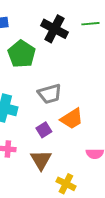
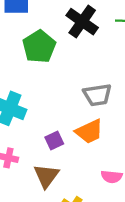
gray trapezoid: (50, 94) -> (97, 95), moved

